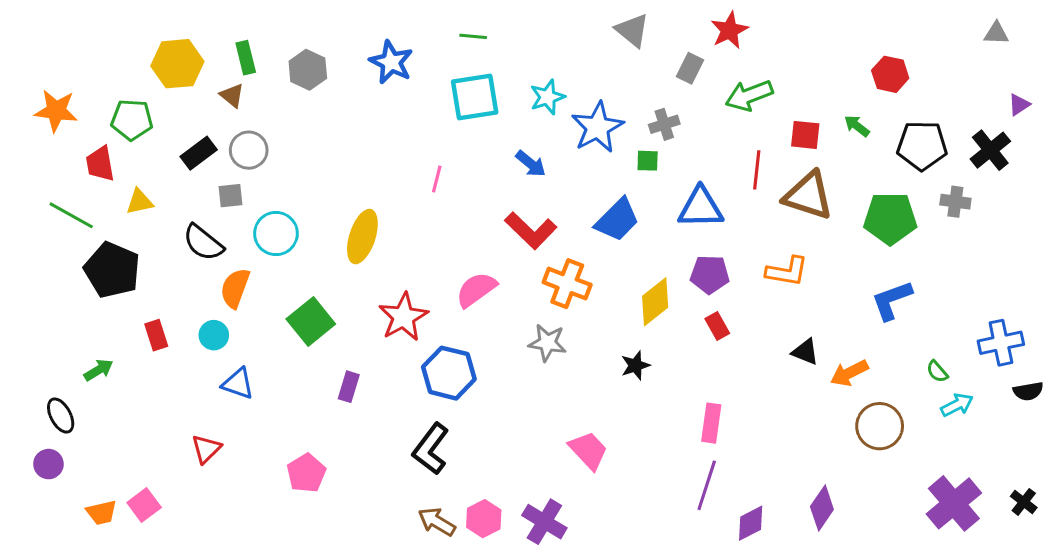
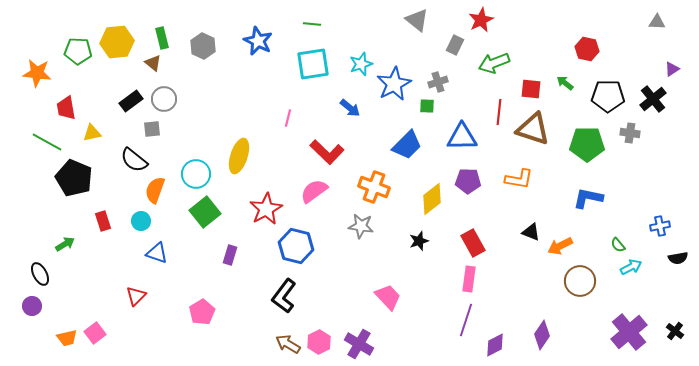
green pentagon: (132, 120) -> (78, 51), moved
red L-shape: (531, 230) -> (327, 152), moved
cyan circle: (276, 234) -> (196, 174), moved
blue L-shape: (892, 300) -> (588, 198), turned 32
red rectangle: (717, 326) -> (473, 243), moved, size x1.5
blue cross: (1001, 343) -> (660, 226), size x0.7

